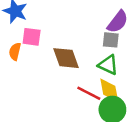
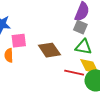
gray square: (111, 40) -> (80, 27), turned 32

